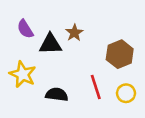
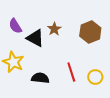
black triangle: (50, 44) -> (35, 38), turned 30
brown hexagon: (120, 54) -> (90, 32), moved

